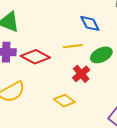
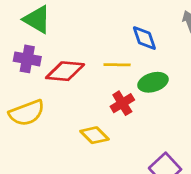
red diamond: (35, 57) -> (65, 71), turned -32

